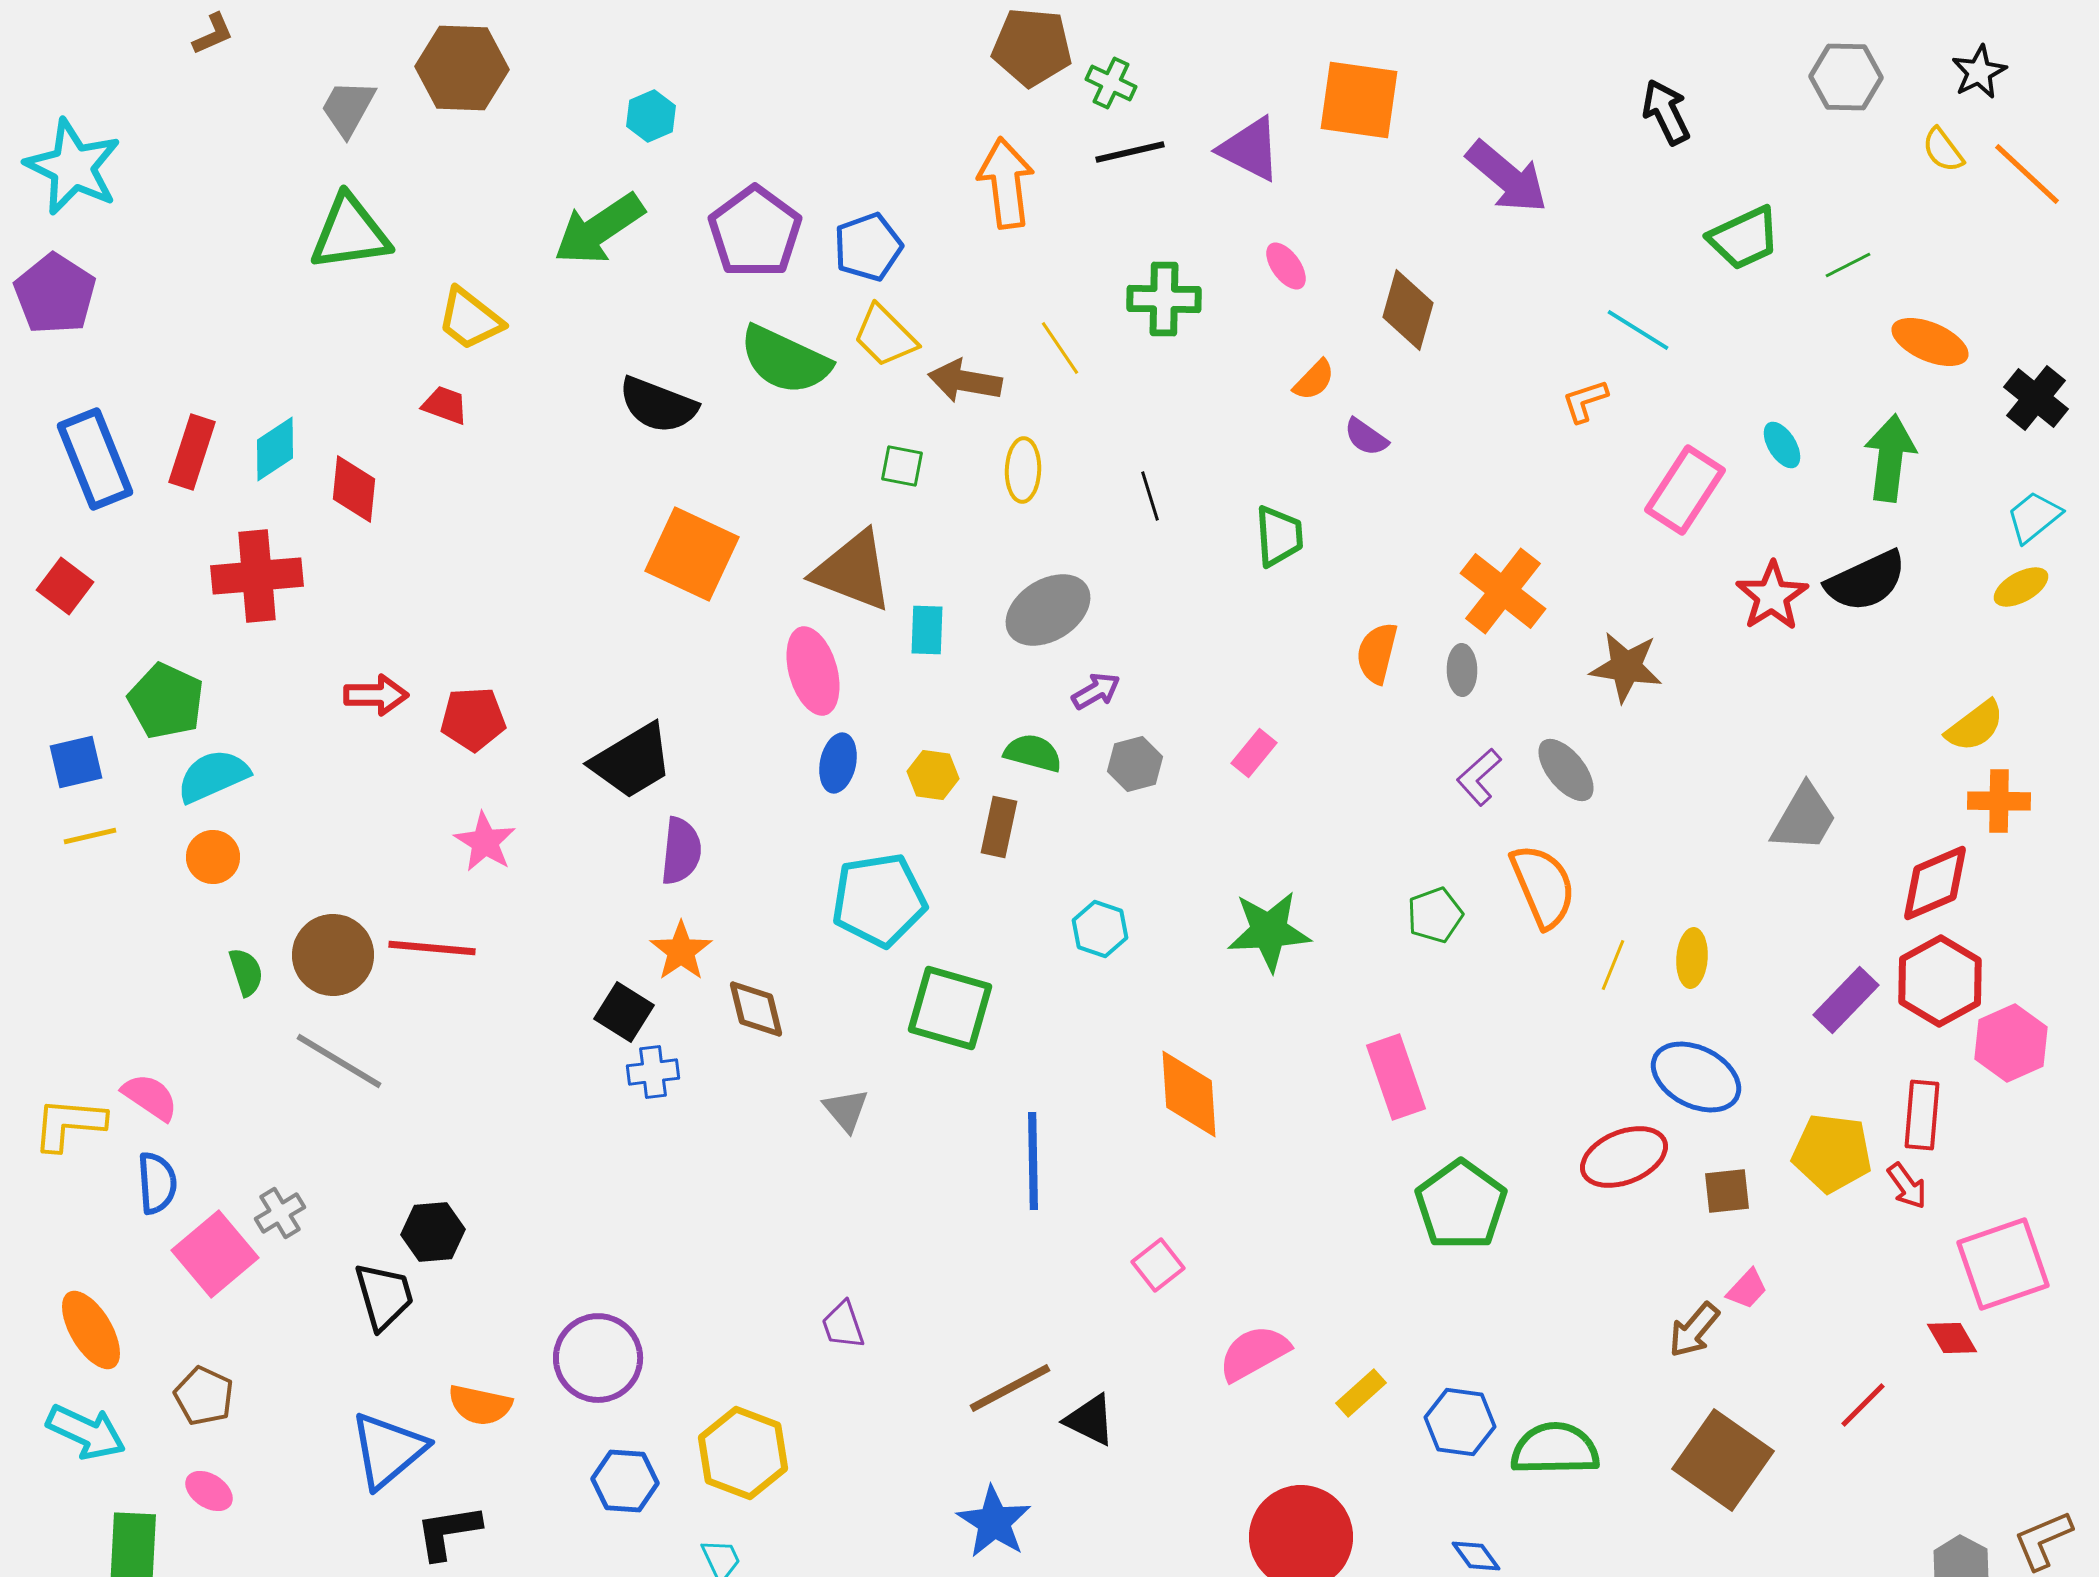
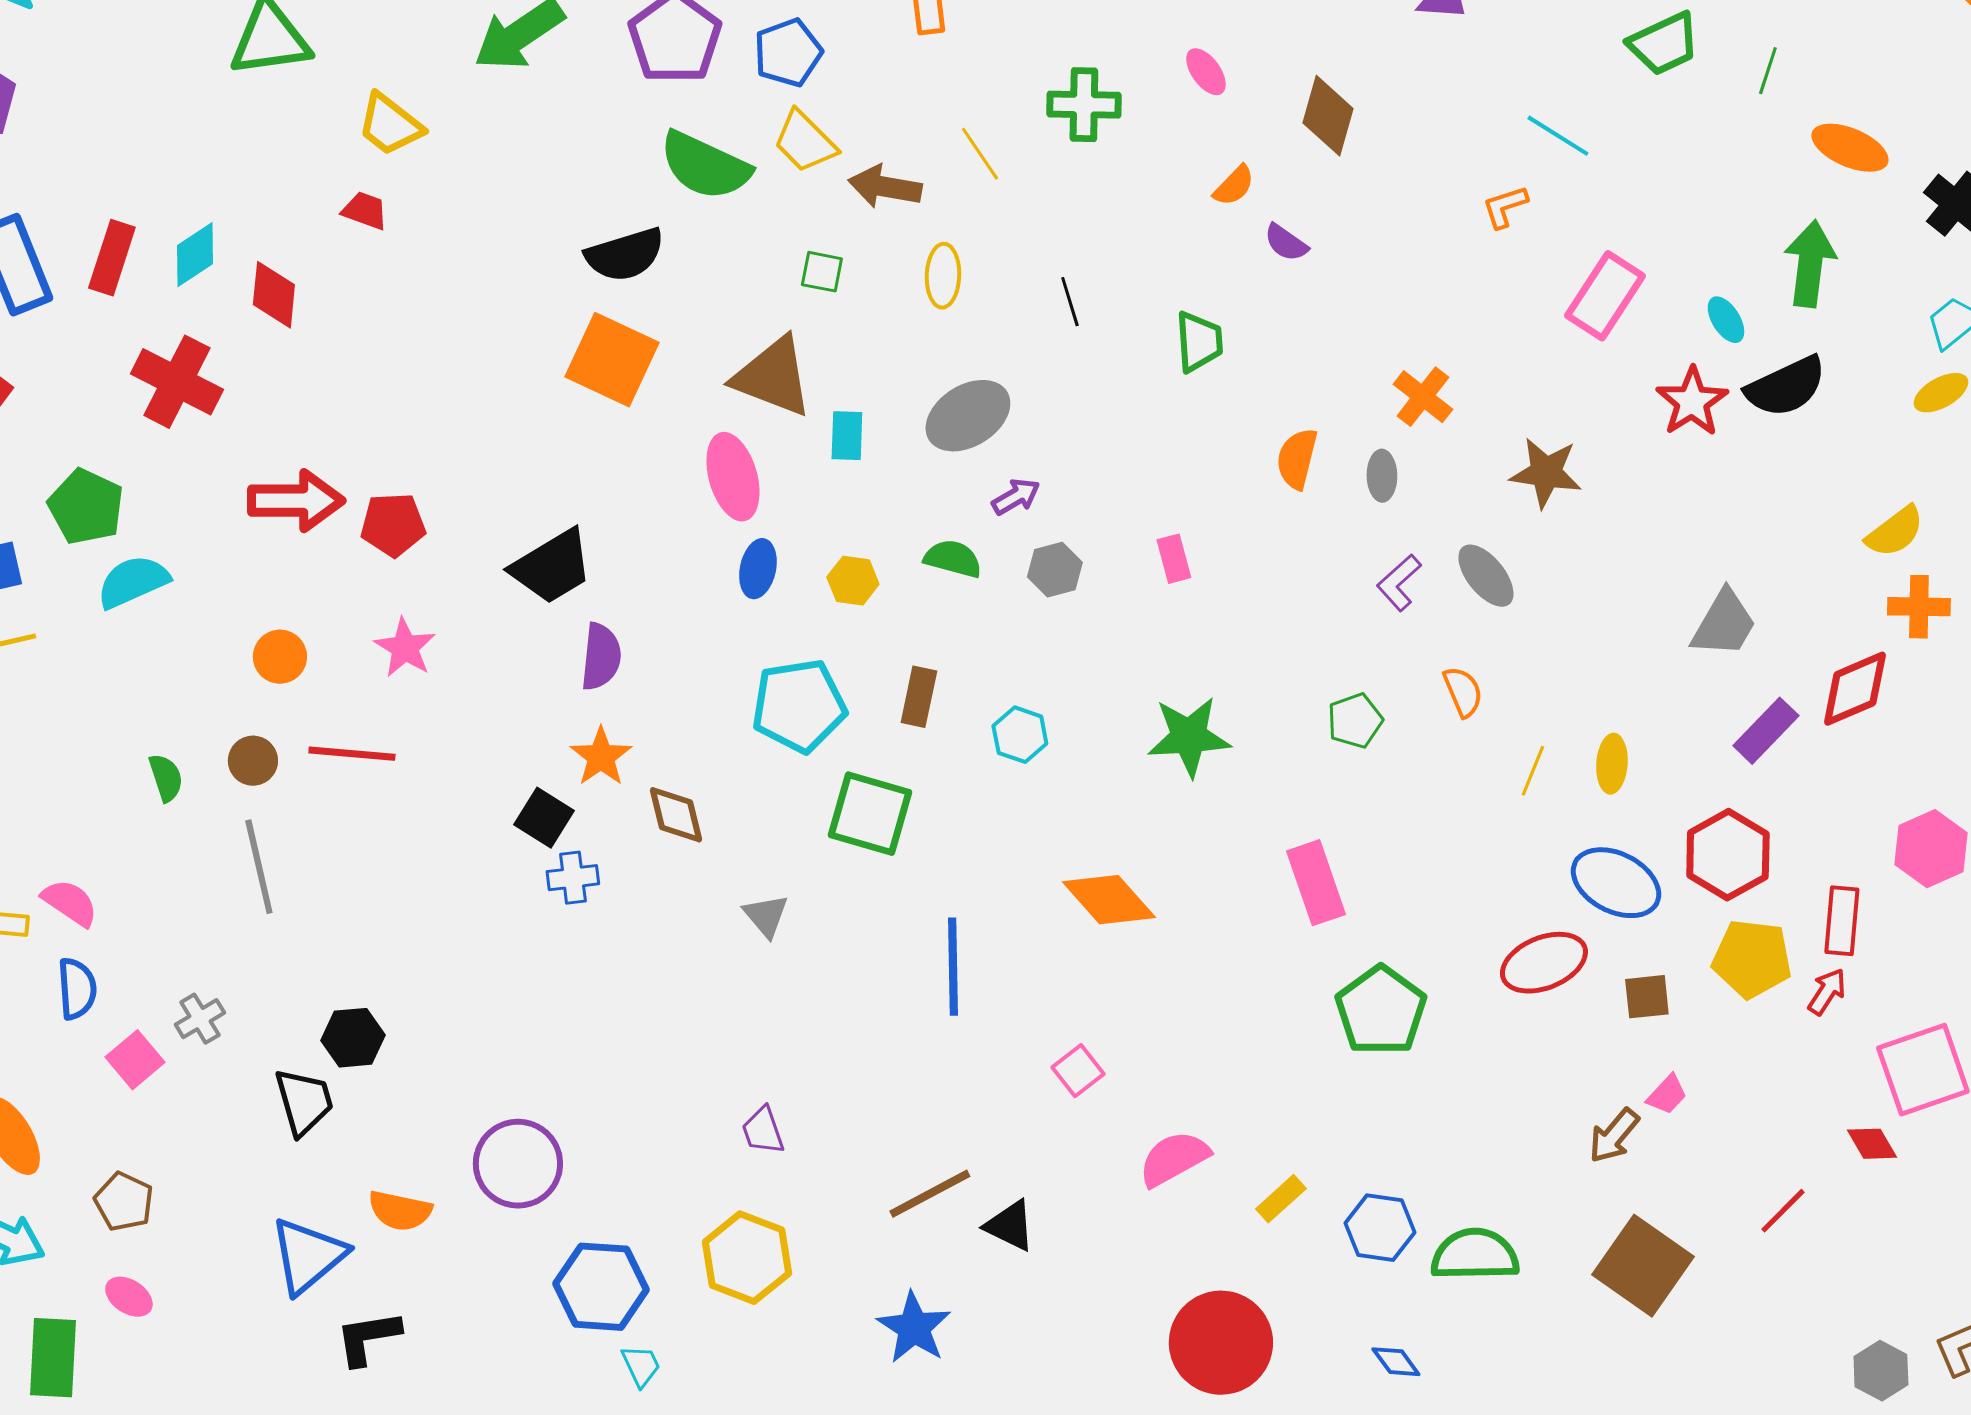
green line: (1848, 265) -> (1768, 71), turned -45
black semicircle: (658, 405) -> (625, 255), moved, turned -38
cyan ellipse: (1782, 445) -> (1726, 320), moved
red cross: (257, 576) -> (177, 382), turned 32
orange cross: (1503, 591) -> (1423, 397), size x0.7
red arrow: (376, 695) -> (296, 501), size x1.5
pink rectangle: (1254, 753) -> (1174, 559), turned -54
brown rectangle: (999, 827) -> (919, 697), moved
orange circle: (213, 857) -> (280, 657), moved
orange semicircle: (1543, 886) -> (1463, 692), size x0.6
brown circle: (333, 955) -> (253, 761), size x0.6
red hexagon: (1940, 981) -> (1728, 855), moved
purple rectangle: (1846, 1000) -> (1766, 731), moved
gray line: (339, 1061) -> (259, 867), turned 46
orange diamond: (1189, 1094) -> (1109, 900), turned -38
red arrow: (1907, 1186) -> (1827, 992), turned -111
pink square: (215, 1254) -> (135, 1060), size x0.7
yellow hexagon: (743, 1453) -> (747, 1258), moved
blue hexagon: (625, 1481) -> (601, 1287), moved, size x1.4

